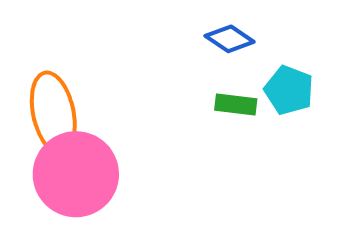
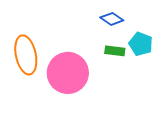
pink circle: (76, 174) -> (68, 73), moved

